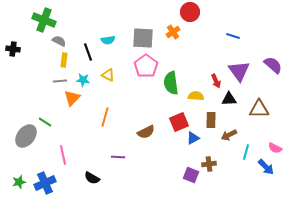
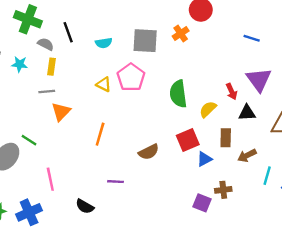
black line: (88, 52) -> (68, 32), moved
pink pentagon: (146, 66) -> (131, 77), moved
cyan star: (83, 80) -> (20, 64), moved
yellow semicircle: (196, 96) -> (208, 109), turned -49

